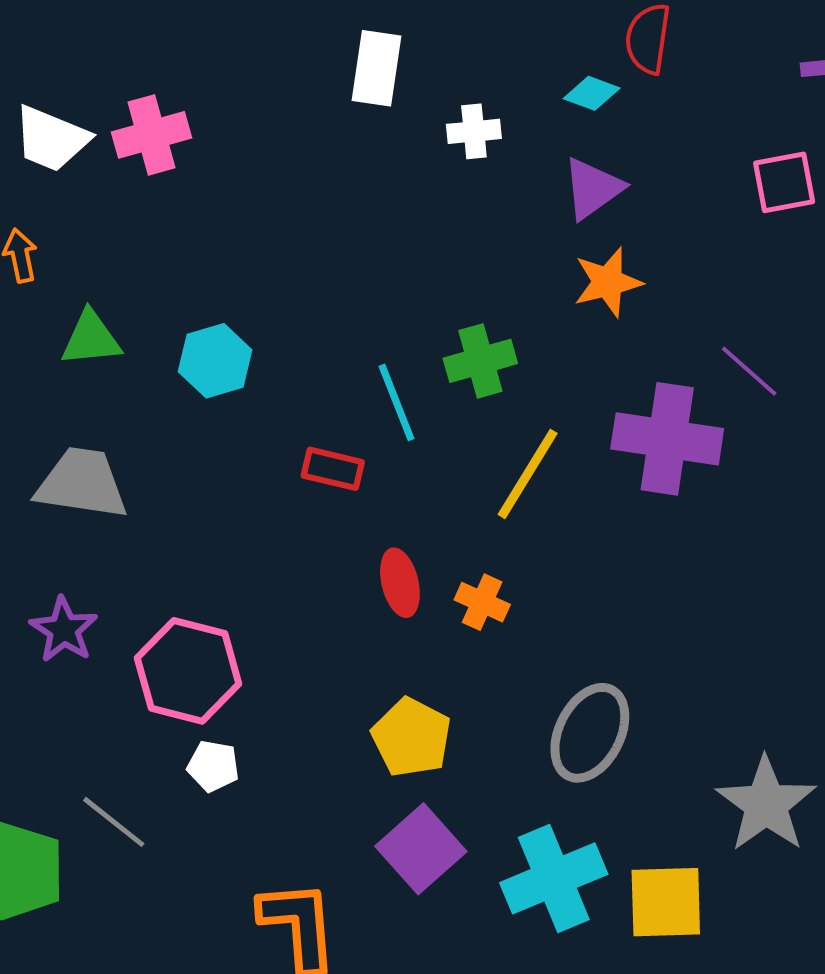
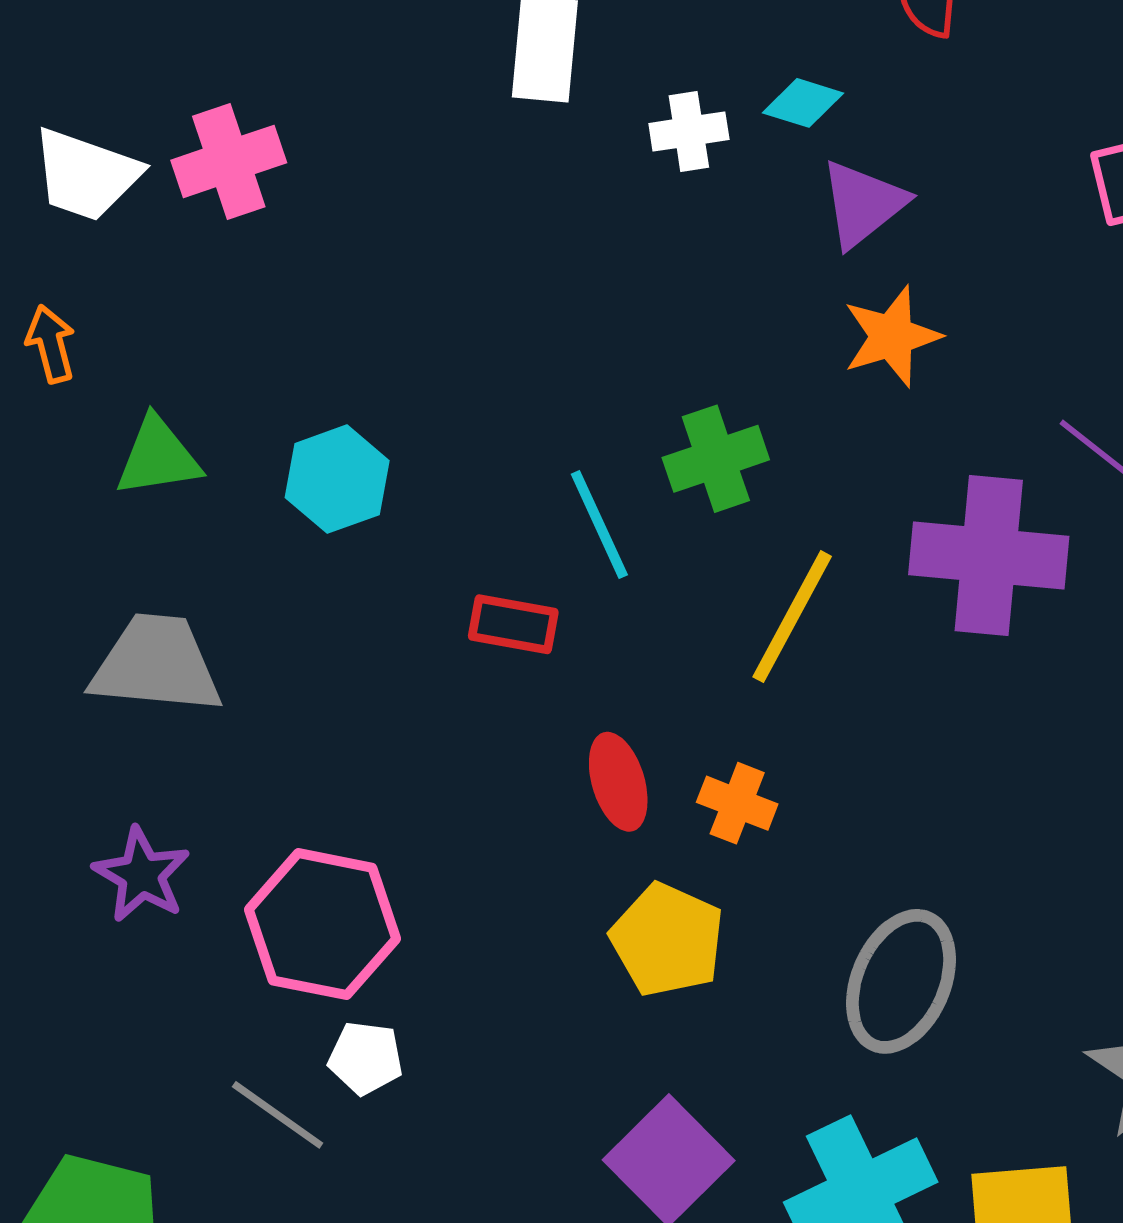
cyan diamond: (592, 93) -> (803, 103), moved
yellow pentagon: (412, 737) -> (667, 940), moved
gray line: (114, 822) -> (278, 1115), moved

